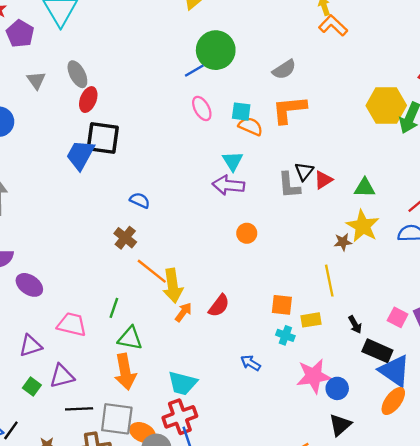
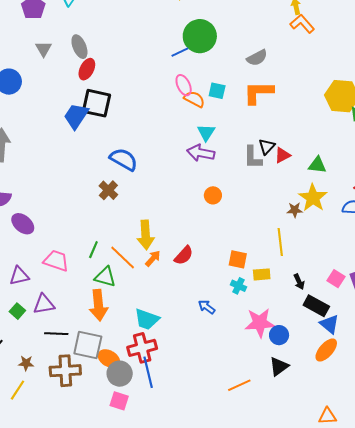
orange semicircle: (251, 126) -> (194, 99), moved
blue semicircle: (140, 200) -> (124, 159), size x1.6
orange line: (152, 271) -> (123, 257), moved
blue triangle: (395, 371) -> (329, 324), size x0.7

